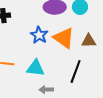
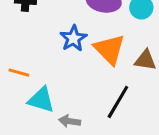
cyan triangle: (35, 68) -> (41, 100), moved

